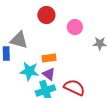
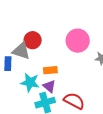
red circle: (46, 15) -> (33, 40), moved
pink circle: (75, 27) -> (78, 41), size x1.5

